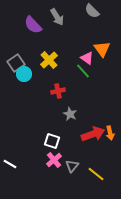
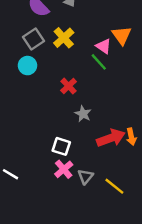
yellow cross: (49, 60) -> (64, 38), moved
gray square: (16, 63) -> (34, 39), moved
red cross: (58, 91) -> (69, 86), turned -32

